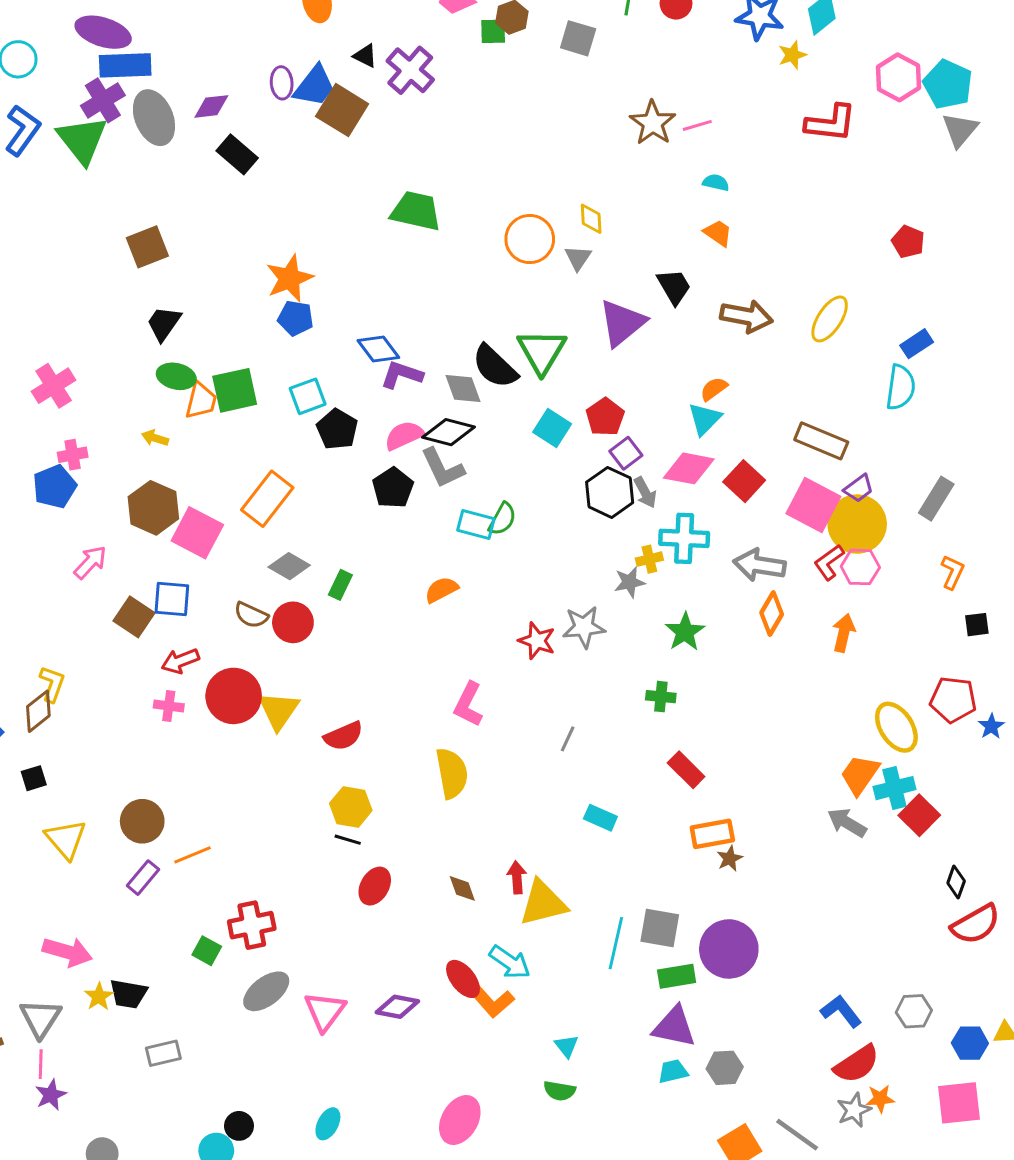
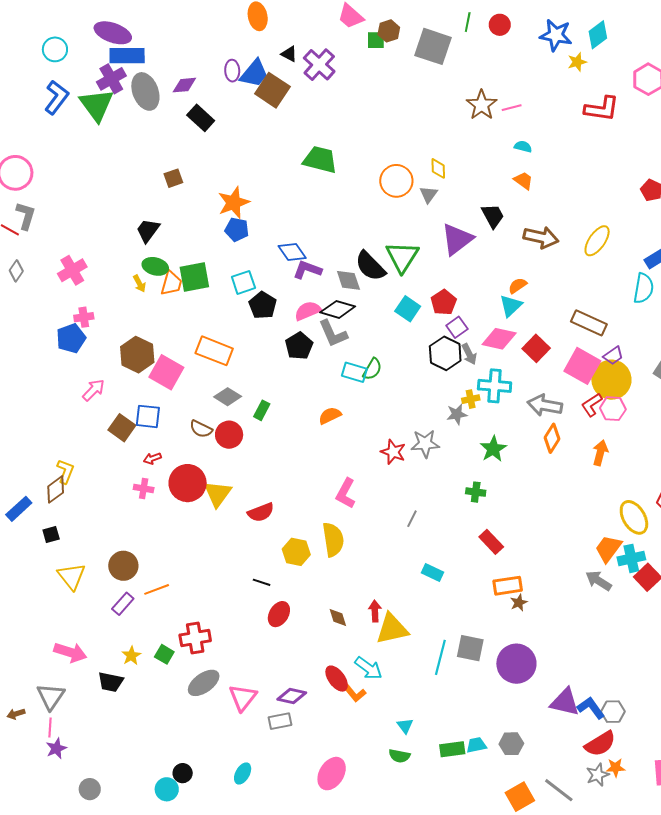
gray square: (578, 38) -> (433, 46), size x1.5
brown square: (147, 247) -> (173, 178), moved, size x0.7
yellow arrow: (155, 438) -> (139, 284), moved, turned -138
orange rectangle: (267, 499) -> (214, 351), turned 72
red arrow: (180, 661) -> (152, 458), size x0.7
yellow hexagon: (351, 807) -> (296, 552), moved
green rectangle: (677, 976) -> (452, 749), moved
yellow star: (99, 997) -> (131, 656), moved
orange L-shape: (491, 1000) -> (355, 693), size x0.7
gray hexagon: (914, 1011) -> (613, 712), moved
purple triangle: (674, 1027) -> (565, 702), moved
gray rectangle: (163, 1053) -> (280, 721), moved

